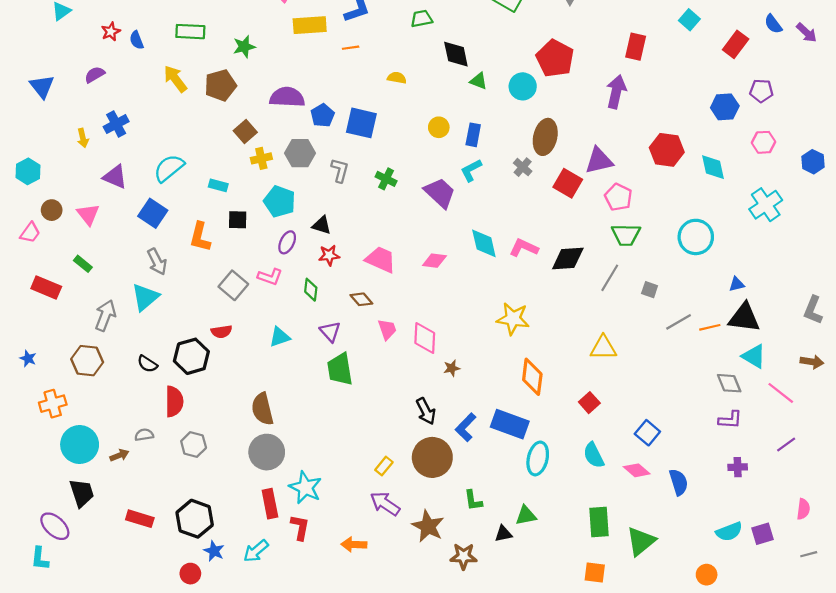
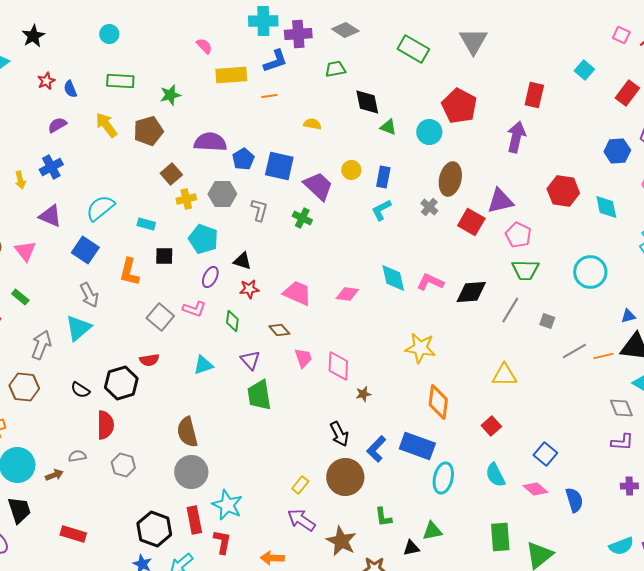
purple semicircle: (95, 75) -> (57, 125), moved
purple trapezoid: (440, 193) -> (318, 186), moved
black hexagon: (195, 519) -> (154, 529), moved

